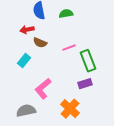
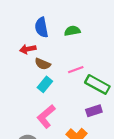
cyan rectangle: (24, 61) -> (45, 84), moved
green rectangle: (88, 61) -> (97, 84), turned -40

